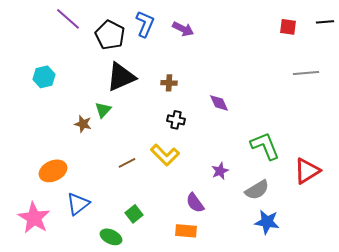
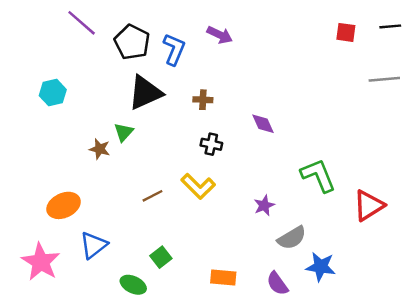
blue L-shape: (145, 24) -> (174, 49), moved
gray line: (306, 73) -> (384, 79), moved
gray semicircle: (257, 190) -> (292, 238), moved
purple semicircle: (195, 203) -> (277, 284), moved

